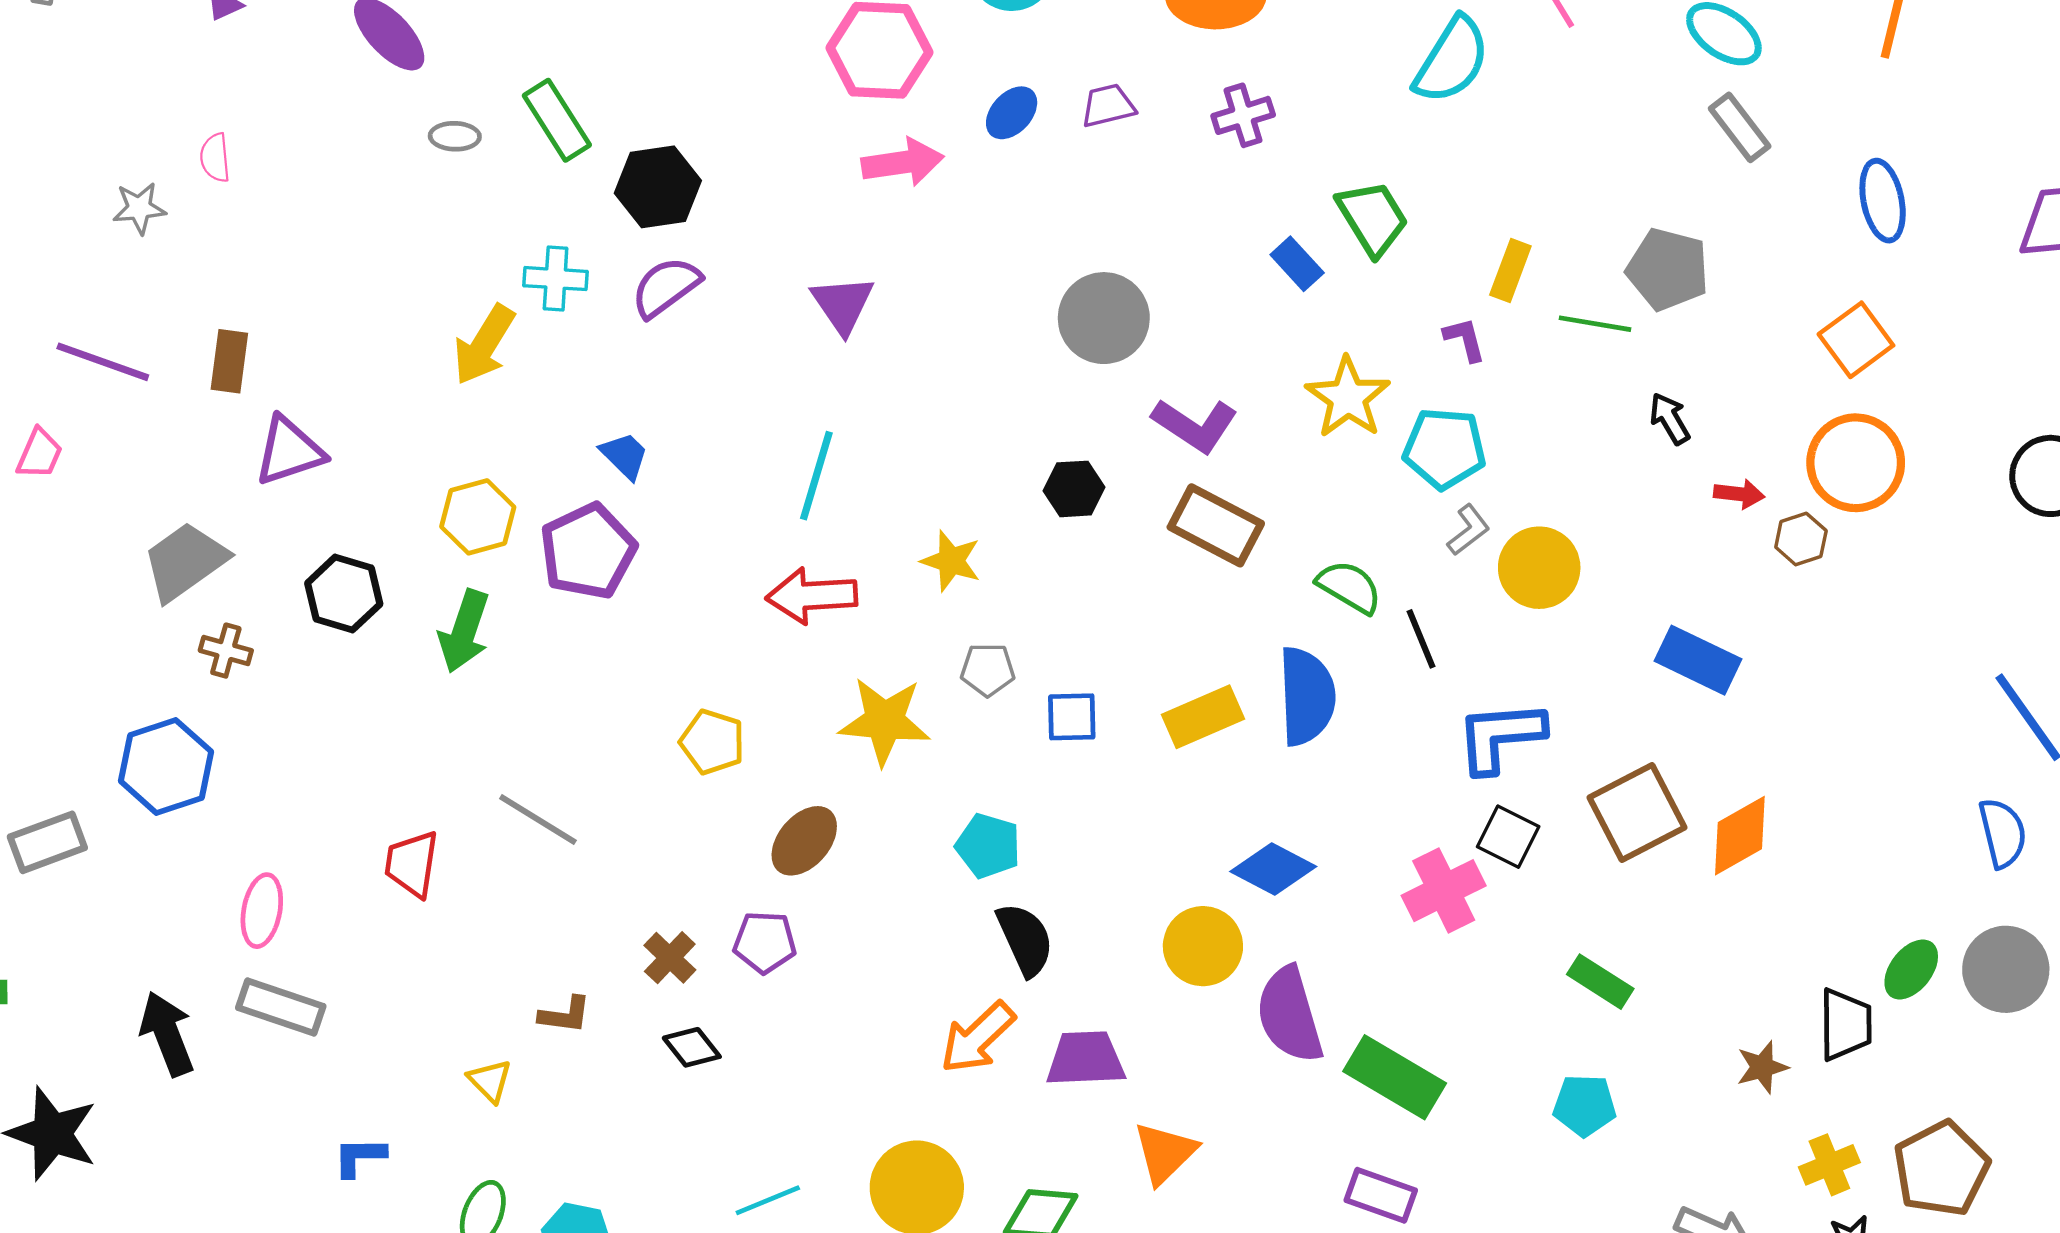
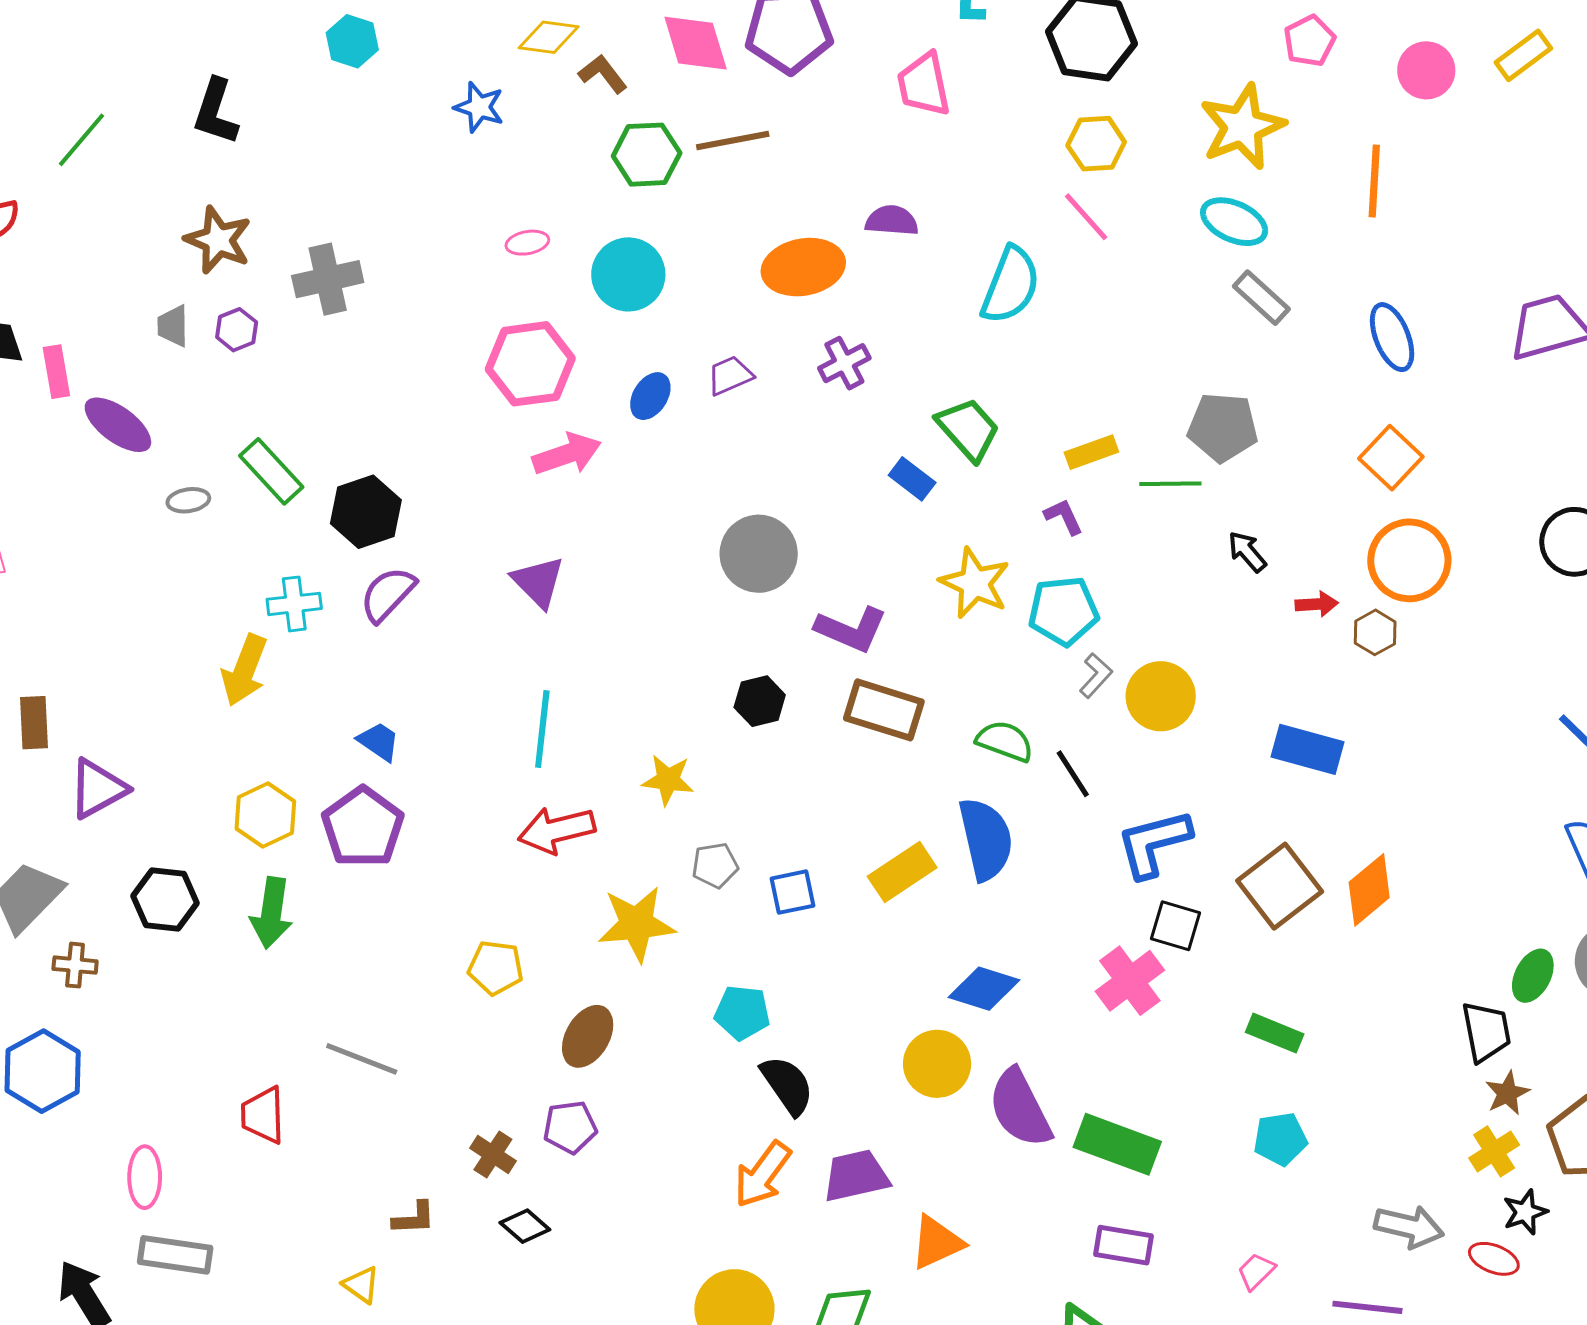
yellow rectangle: (1510, 270) -> (1091, 452), turned 60
brown star: (1762, 1067) -> (1507, 1093), moved
orange triangle: (1165, 1153) -> (937, 1242), turned 30

